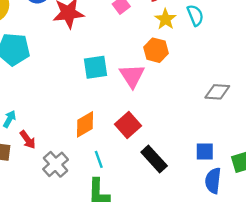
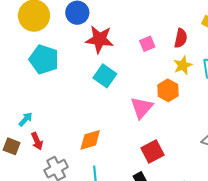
cyan square: (96, 67) -> (105, 76), moved, turned 30
red square: (128, 125) -> (153, 151), moved

